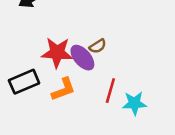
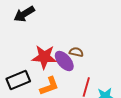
brown semicircle: (98, 46) -> (76, 52), turned -136

